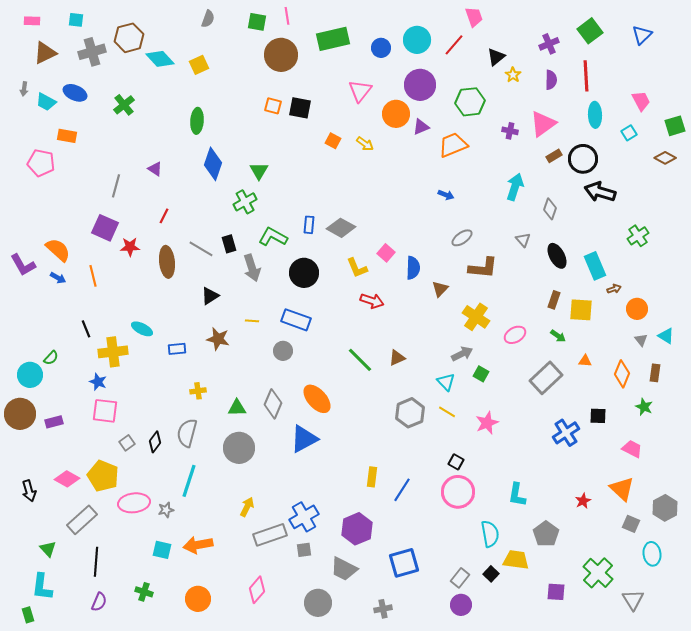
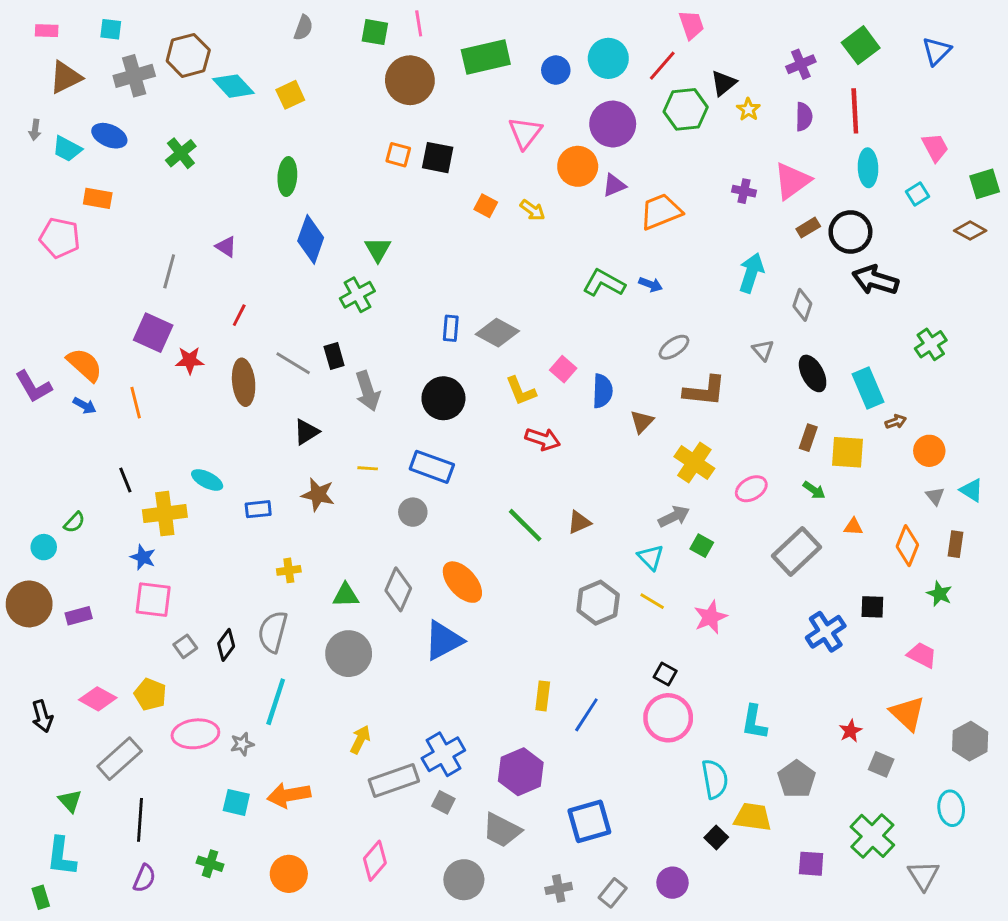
green hexagon: (470, 102) -> (686, 109), moved
green L-shape: (273, 237) -> (604, 283), moved
cyan circle: (30, 375) -> (44, 547), size x0.7
yellow pentagon: (103, 476) -> (150, 694), size x0.7
gray square: (631, 524) -> (881, 764), moved
gray square: (304, 550) -> (443, 802), turned 35
gray rectangle: (460, 578) -> (613, 893), moved

